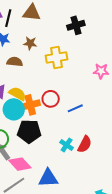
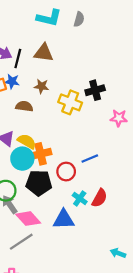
black cross: (76, 25) -> (95, 90), moved
yellow cross: (57, 58) -> (70, 102), turned 30
red circle: (51, 99) -> (66, 172), moved
blue triangle: (48, 178) -> (64, 219), moved

